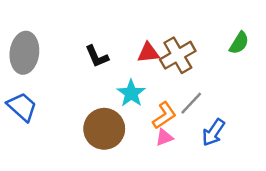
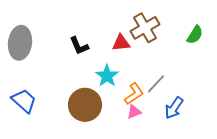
brown cross: (178, 55) -> (145, 28), moved
blue trapezoid: (22, 107) -> (24, 101), moved

